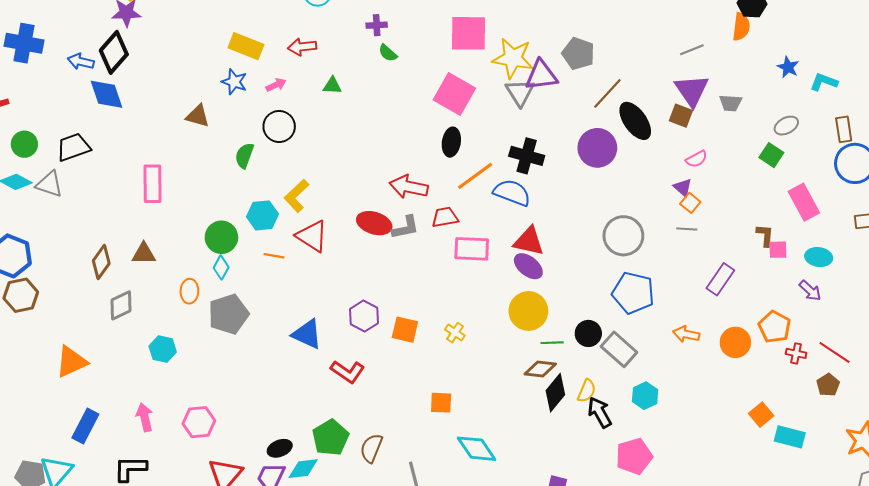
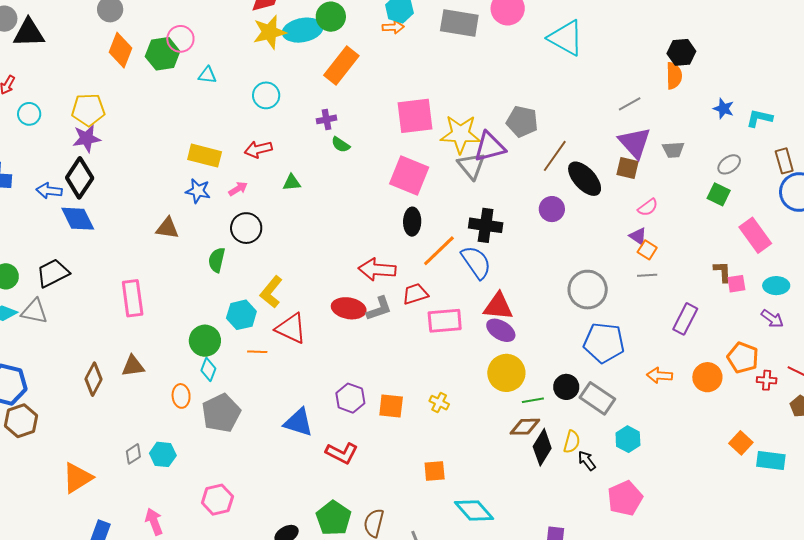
purple circle: (597, 148) -> (552, 209), size x0.7
blue semicircle: (512, 193) -> (476, 262), turned 42
gray diamond: (121, 305) -> (133, 454), moved, size x0.7
black arrow: (600, 412) -> (587, 461), size x0.7
pink hexagon: (199, 422) -> (217, 500), moved

